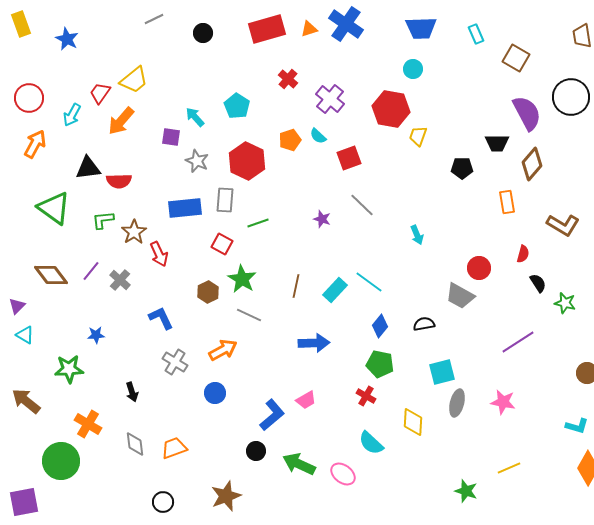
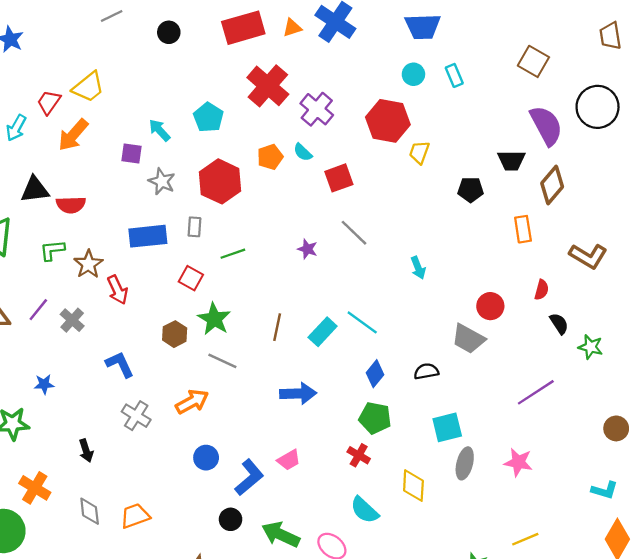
cyan rectangle: (476, 34) -> (454, 75), moved
red cross: (288, 79) -> (268, 86), size x1.8
gray rectangle: (225, 200) -> (194, 227), size x0.7
blue circle: (215, 393) -> (206, 458), moved

